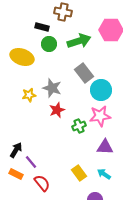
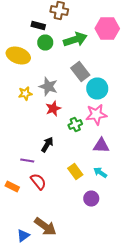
black arrow: (16, 150) -> (47, 144), moved
purple line: (31, 162) -> (27, 160), turned -40
orange rectangle: (16, 174) -> (12, 186), moved

